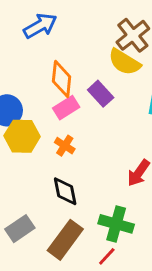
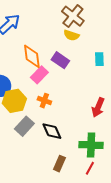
yellow semicircle: (124, 62) -> (71, 35), size x0.7
gray rectangle: (20, 229) -> (24, 126), moved
brown rectangle: (65, 240) -> (59, 164), size x0.6

